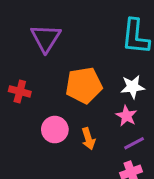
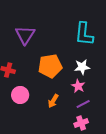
pink circle: (55, 130) -> (20, 95), moved
orange arrow: (88, 139) -> (53, 101), turned 48

